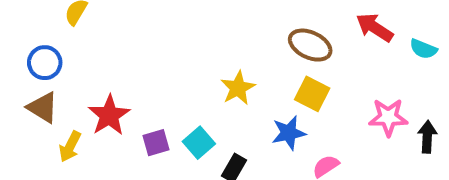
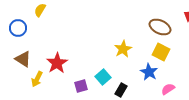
blue circle: (45, 63) -> (18, 28), moved
blue star: (289, 133) -> (149, 72), turned -30
purple square: (156, 143) -> (81, 86), moved

